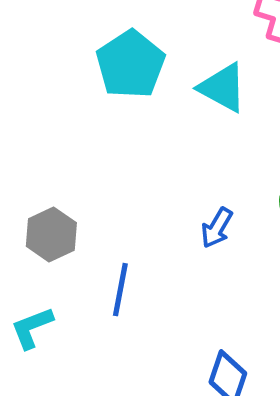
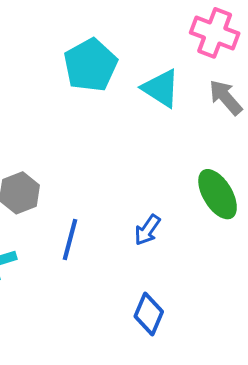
blue arrow: (217, 228) -> (147, 230), moved

